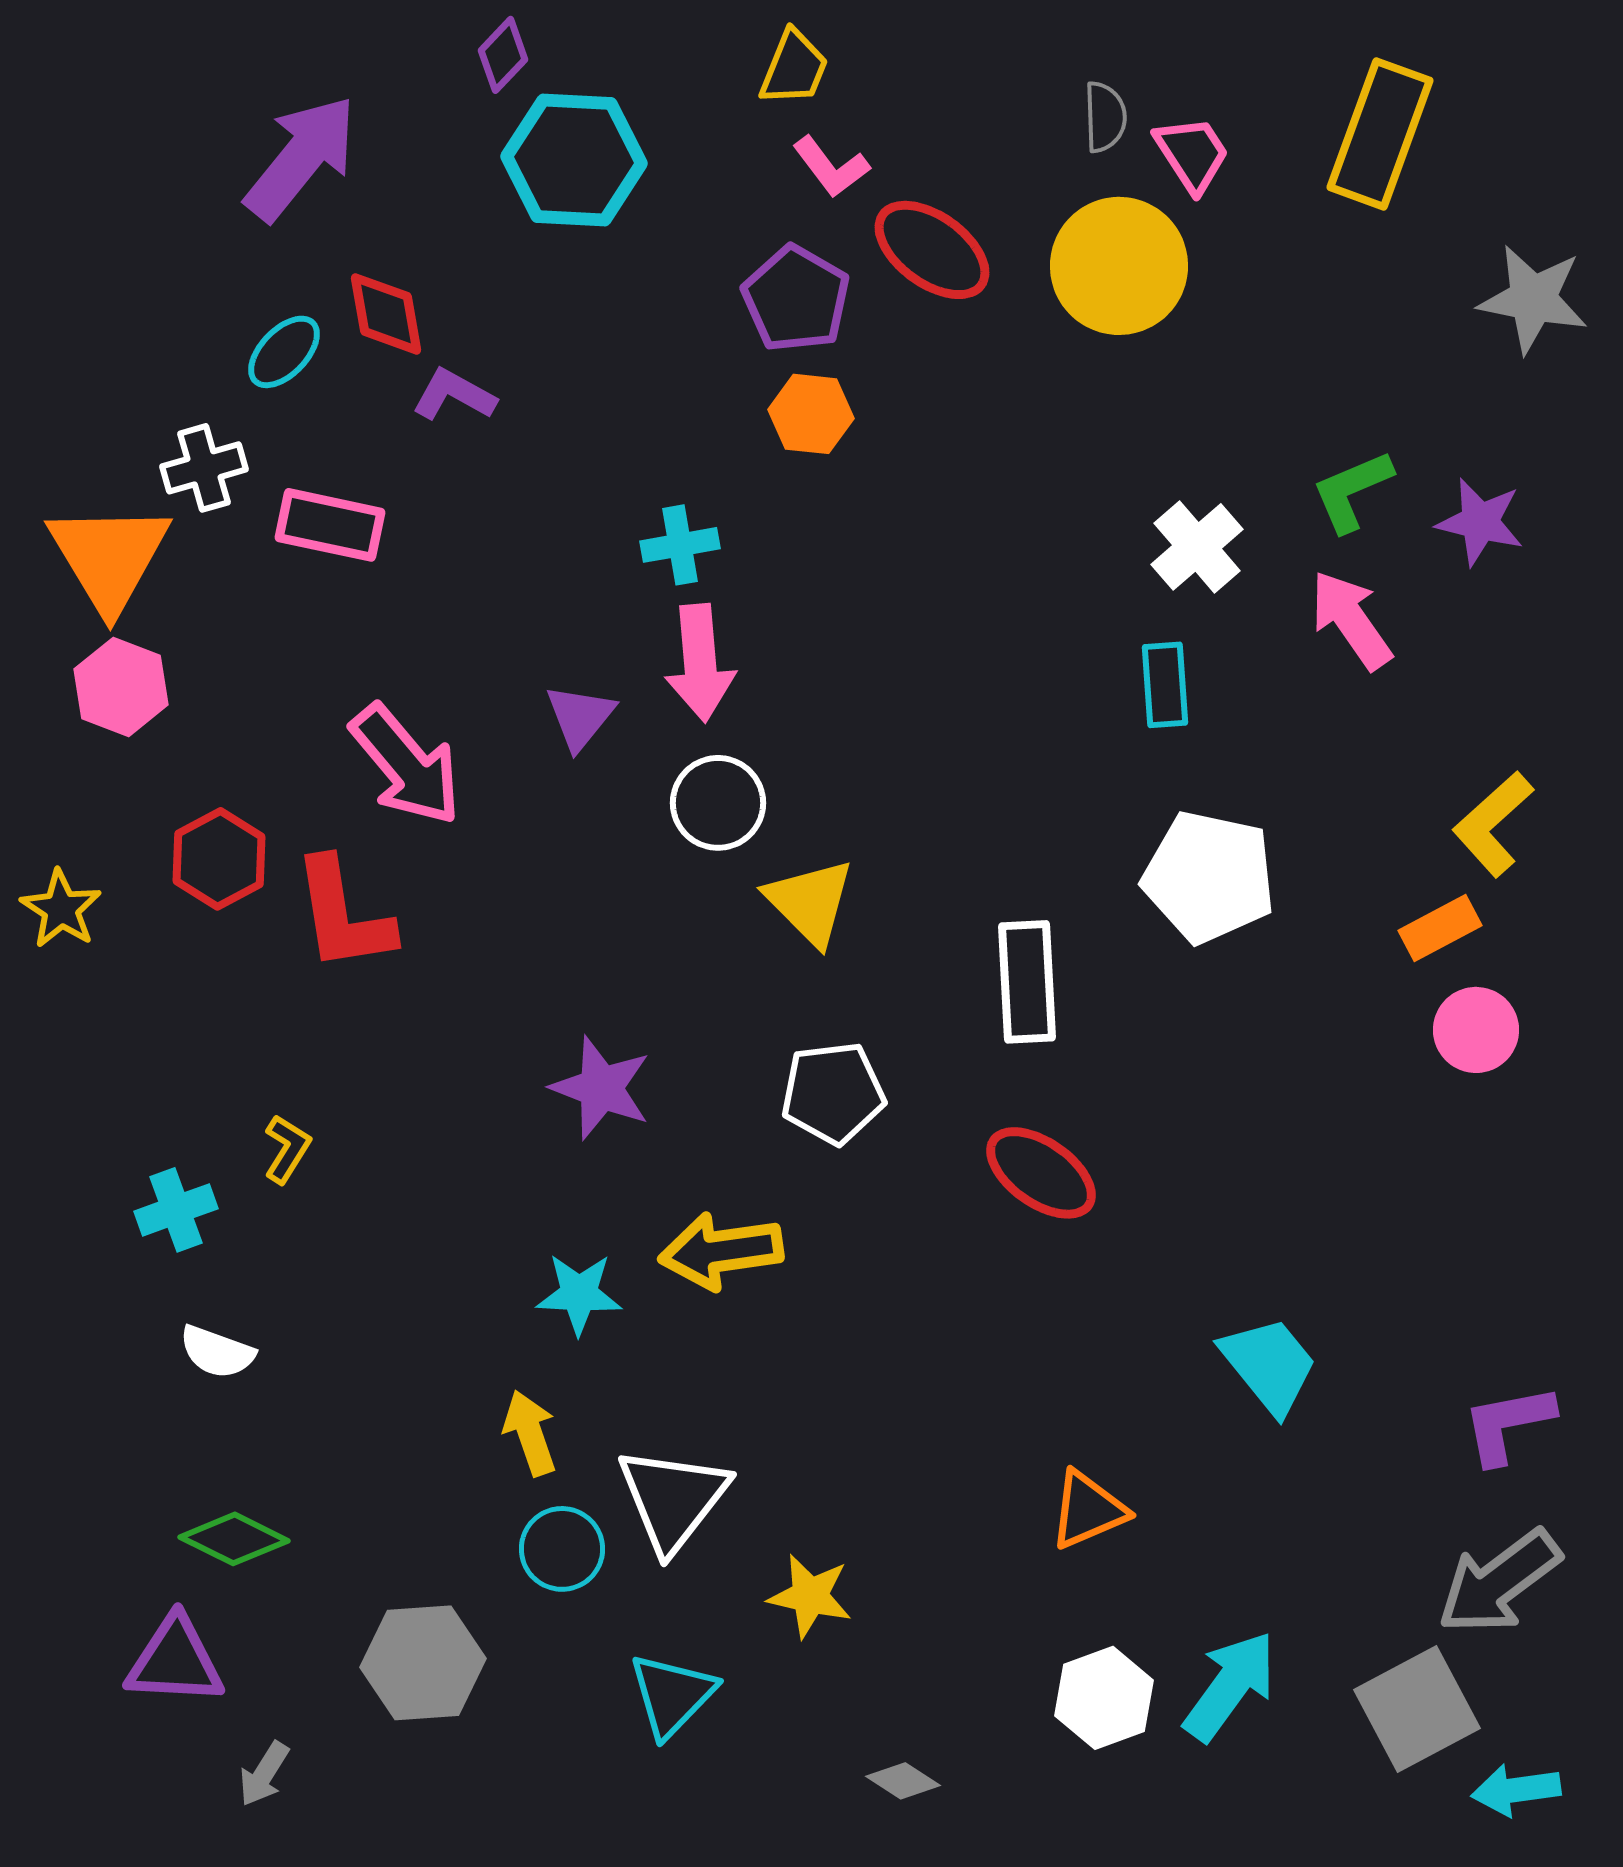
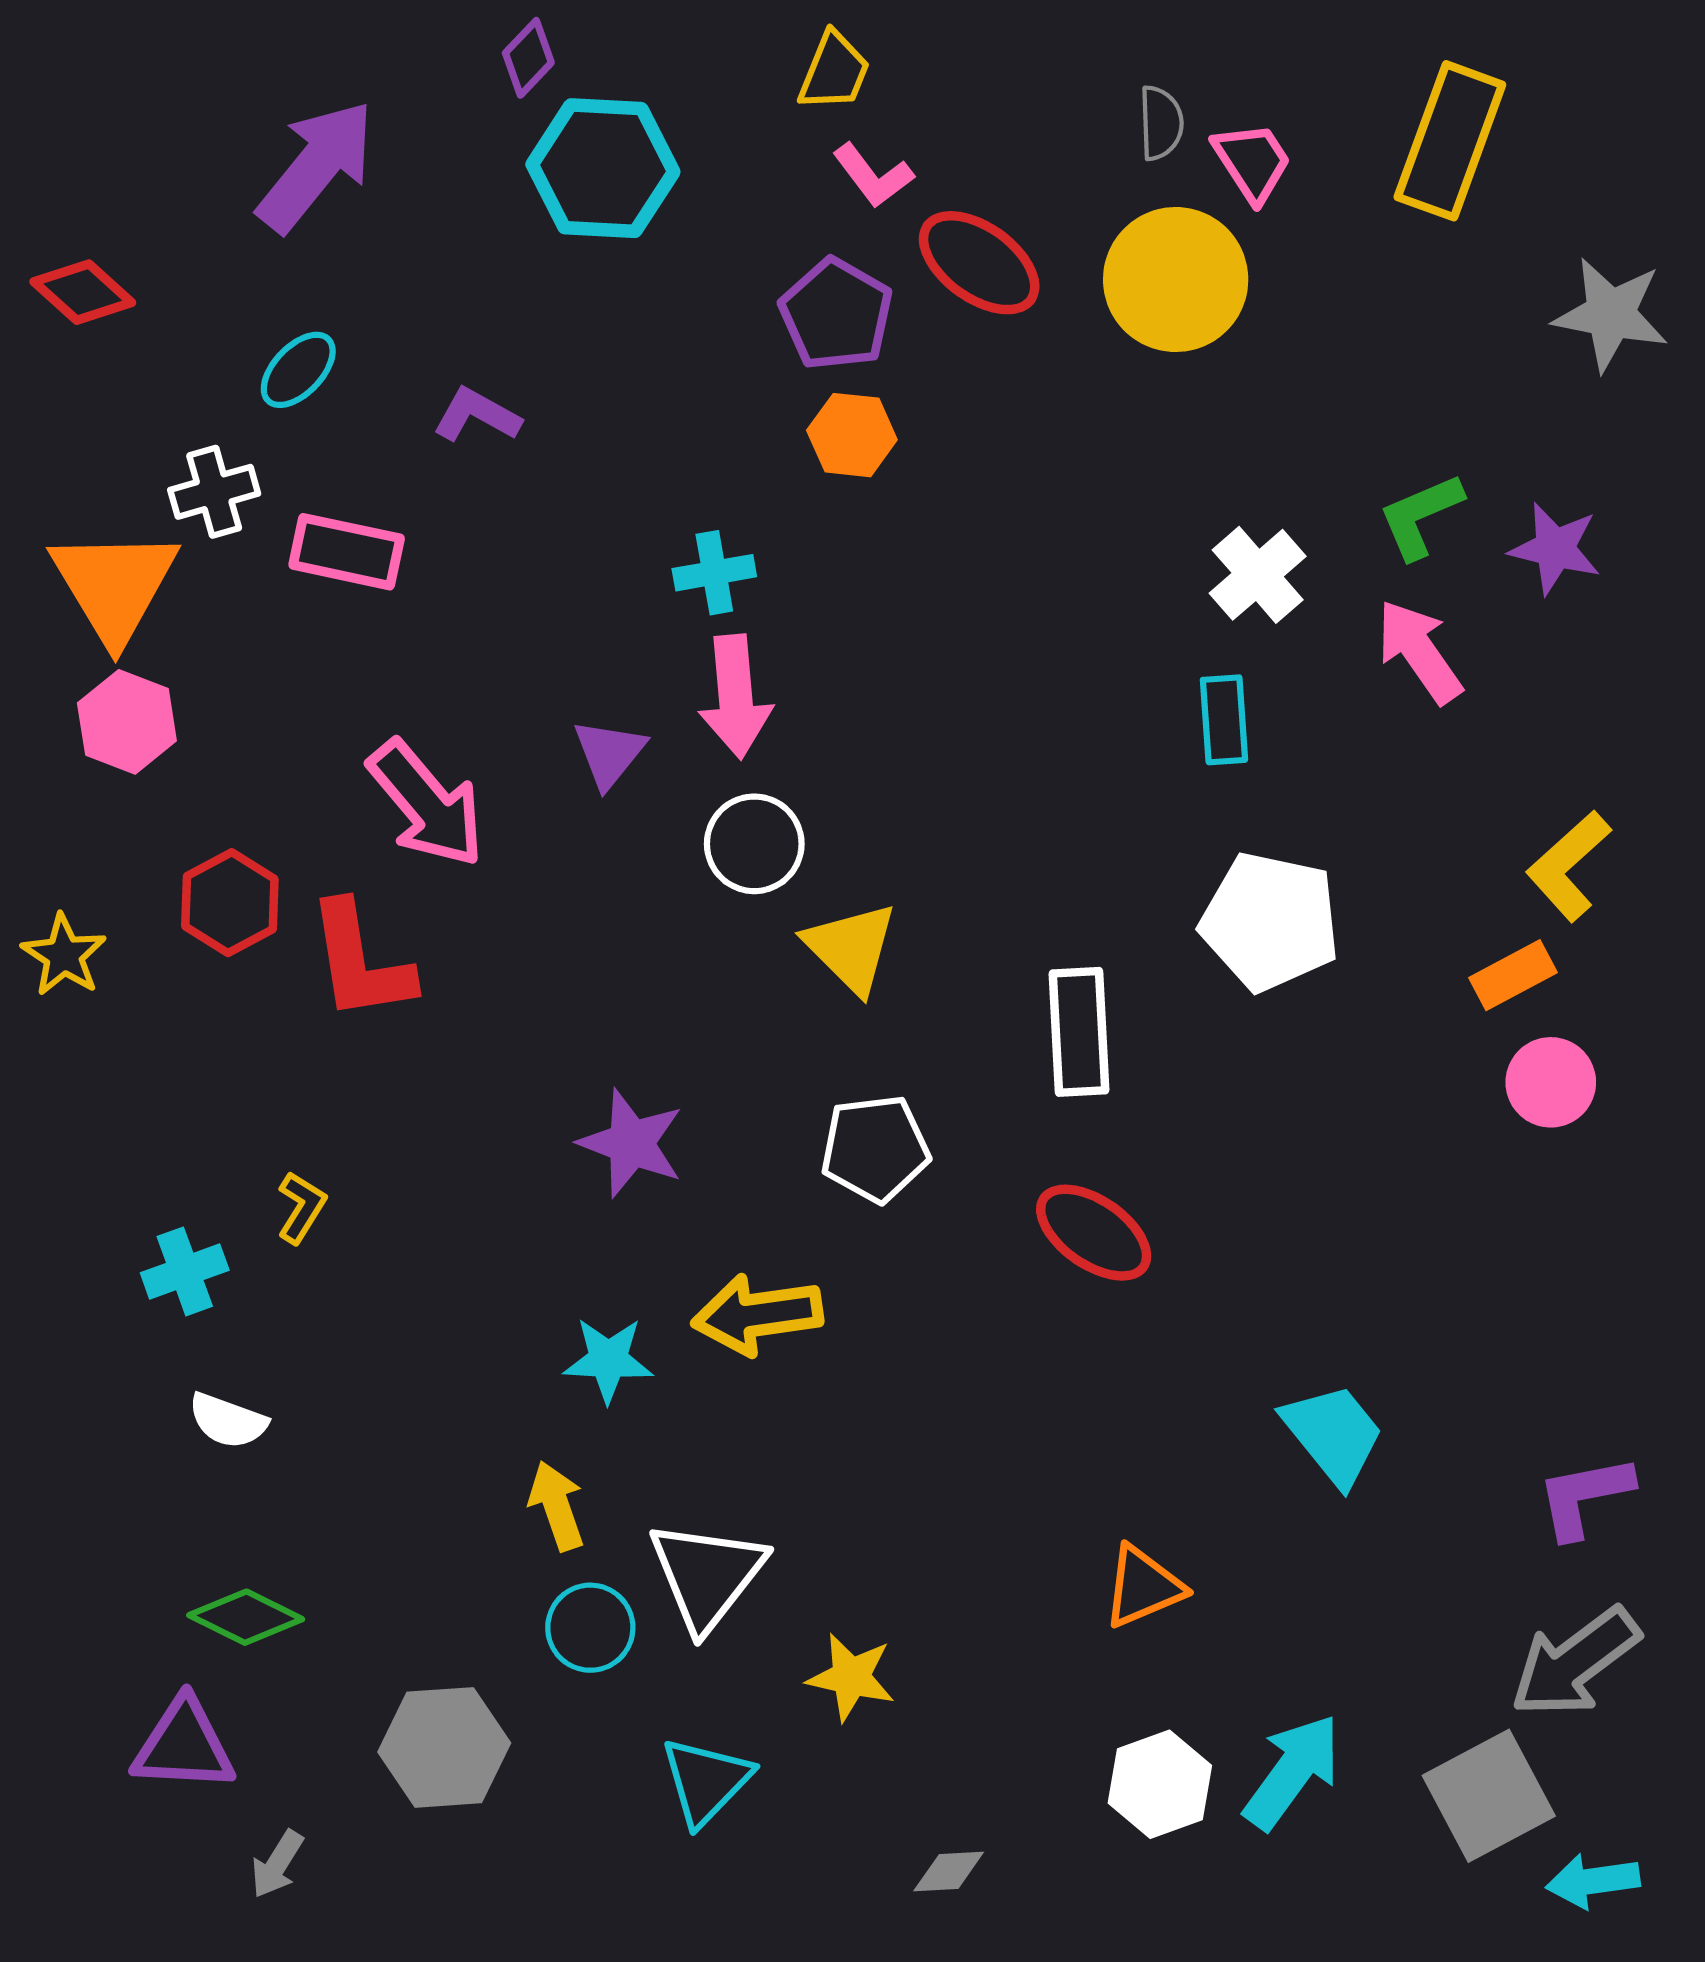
red diamond: (386, 314) -> (83, 292), moved, turned -38
gray diamond: (903, 1781) -> (949, 1871), turned -36

